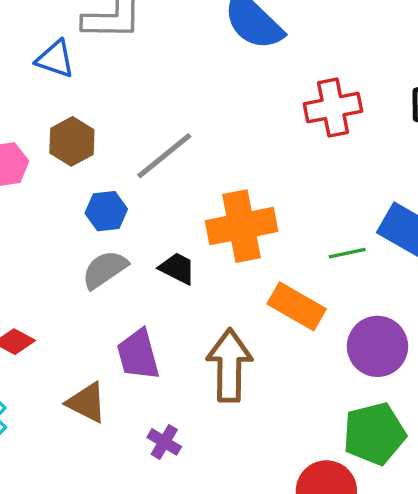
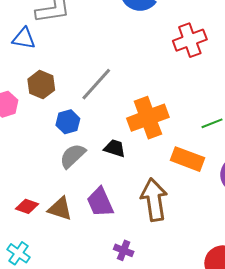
brown triangle: (87, 403) -> (60, 209), moved

